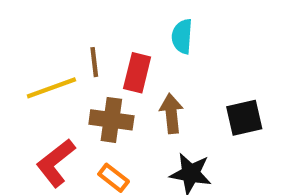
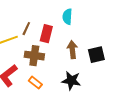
brown line: (94, 62) -> (26, 29), turned 32
brown arrow: (171, 114) -> (72, 50), moved

